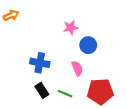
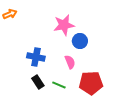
pink star: (71, 28) -> (64, 25), size x1.5

